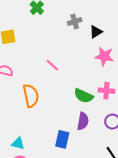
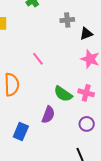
purple semicircle: (83, 121) -> (48, 115), moved
blue rectangle: (62, 139) -> (21, 131), moved

